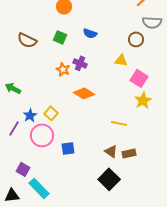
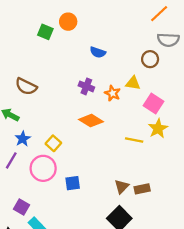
green square: (60, 37) -> (45, 32), moved
brown semicircle: (27, 40) -> (26, 86), moved
orange star: (63, 69) -> (113, 93), moved
blue star: (30, 115) -> (23, 139), moved
yellow line: (119, 123) -> (134, 140), moved
brown triangle: (111, 151) -> (122, 187), turned 40

